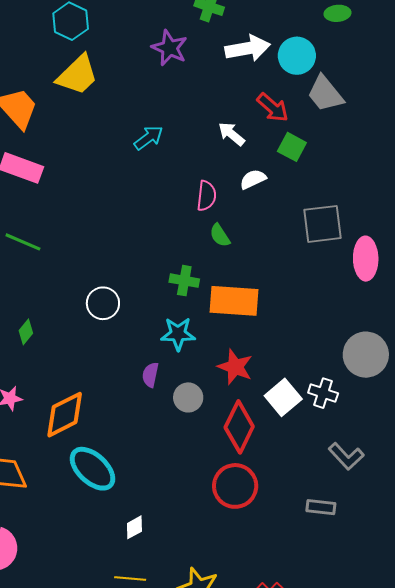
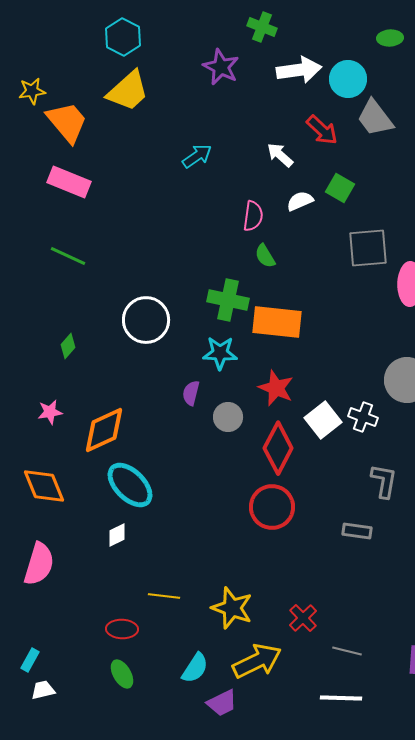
green square: (292, 147) -> (340, 188), moved
green cross: (184, 281) -> (228, 300), size x1.4
white circle: (103, 303) -> (146, 320), size x1.4
gray L-shape: (346, 456) -> (384, 481), turned -129
white diamond: (134, 527) -> (117, 535), moved

